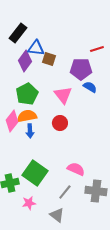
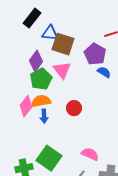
brown square: (49, 59) -> (63, 44), size x1.6
purple diamond: (25, 61) -> (36, 61), moved
purple pentagon: (81, 69) -> (95, 54), turned 30
pink triangle: (63, 95) -> (62, 70), moved

